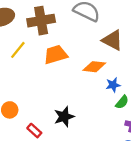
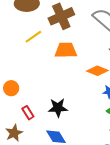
brown cross: (41, 21) -> (61, 16), turned -30

